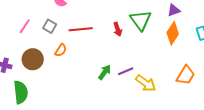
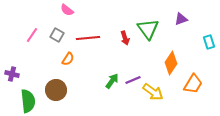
orange diamond: (173, 33) -> (171, 63), moved
brown circle: (33, 59) -> (56, 90), moved

